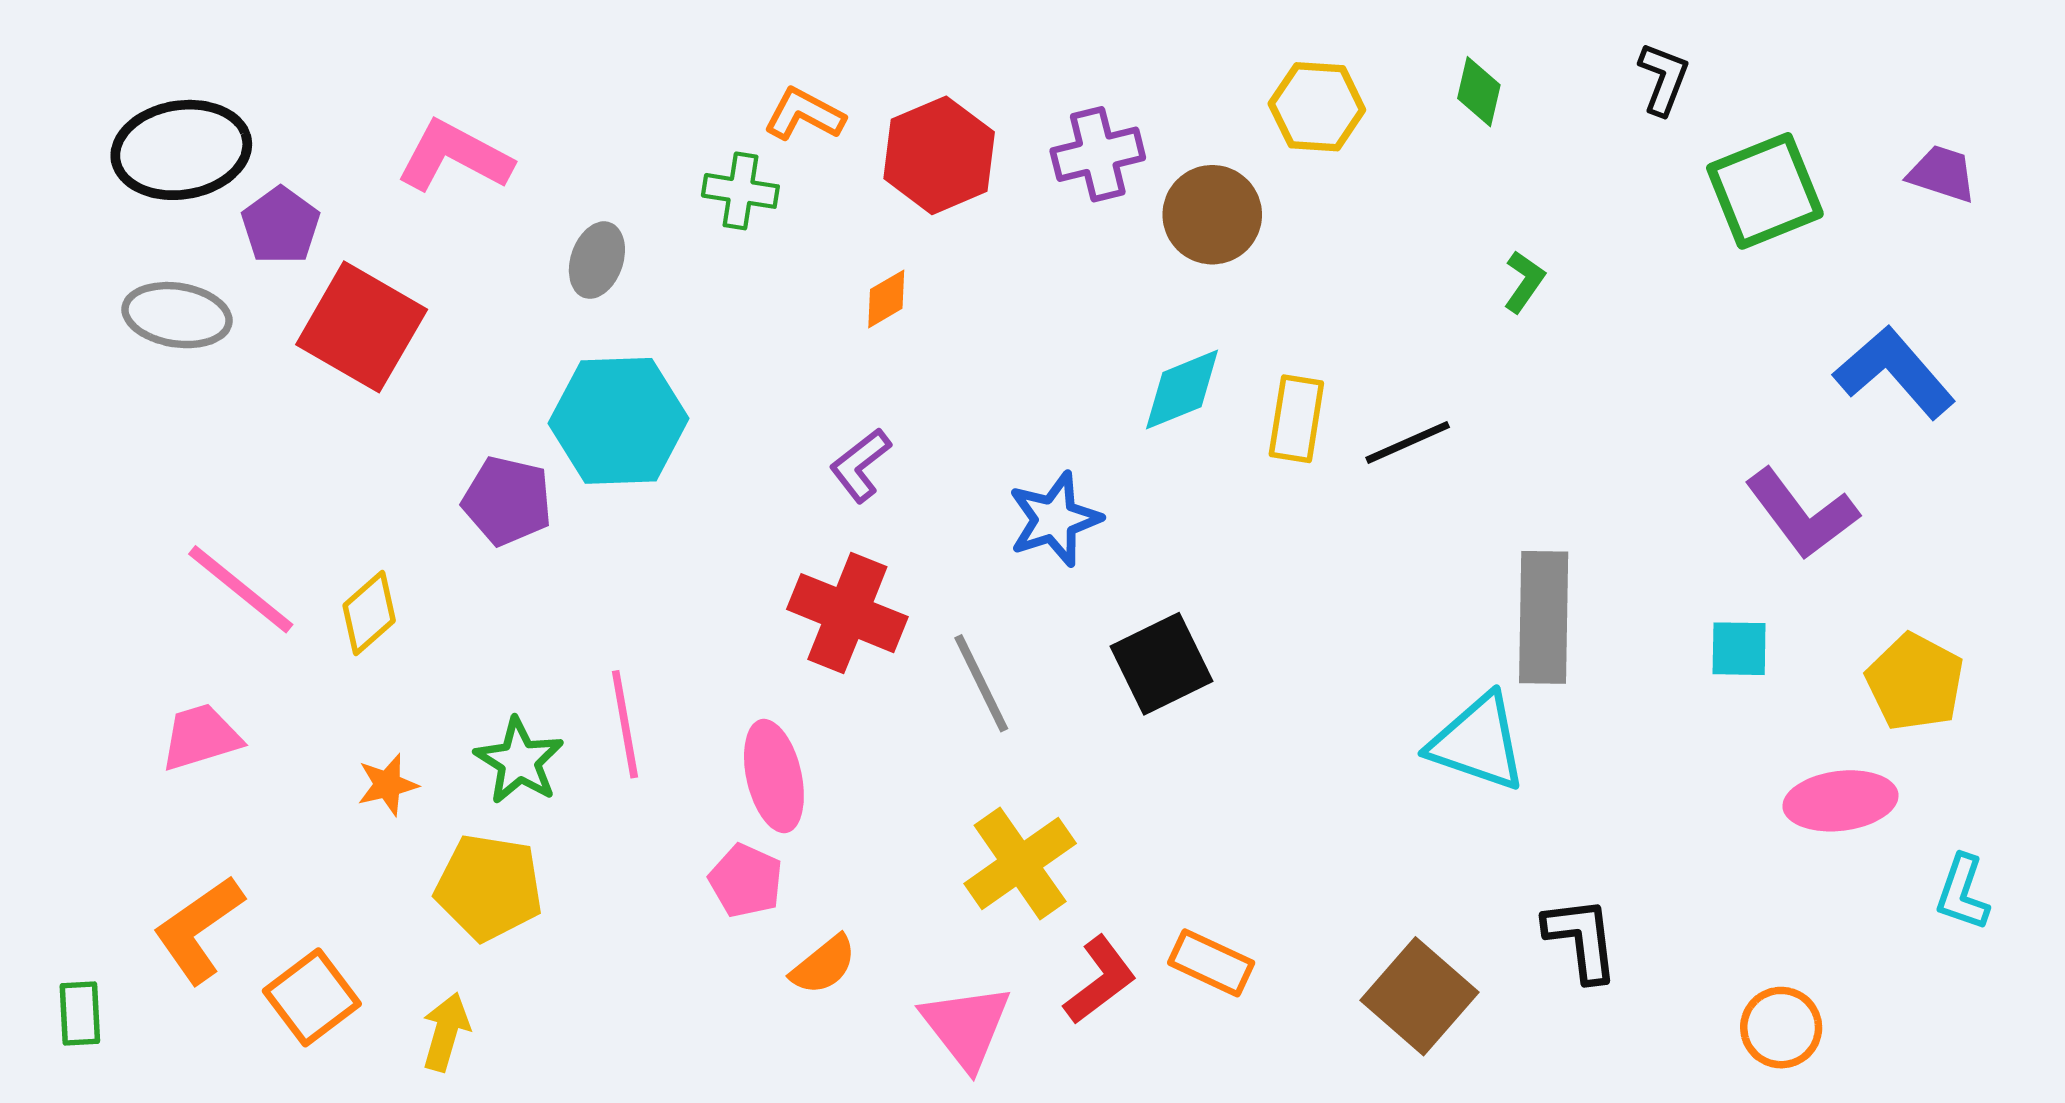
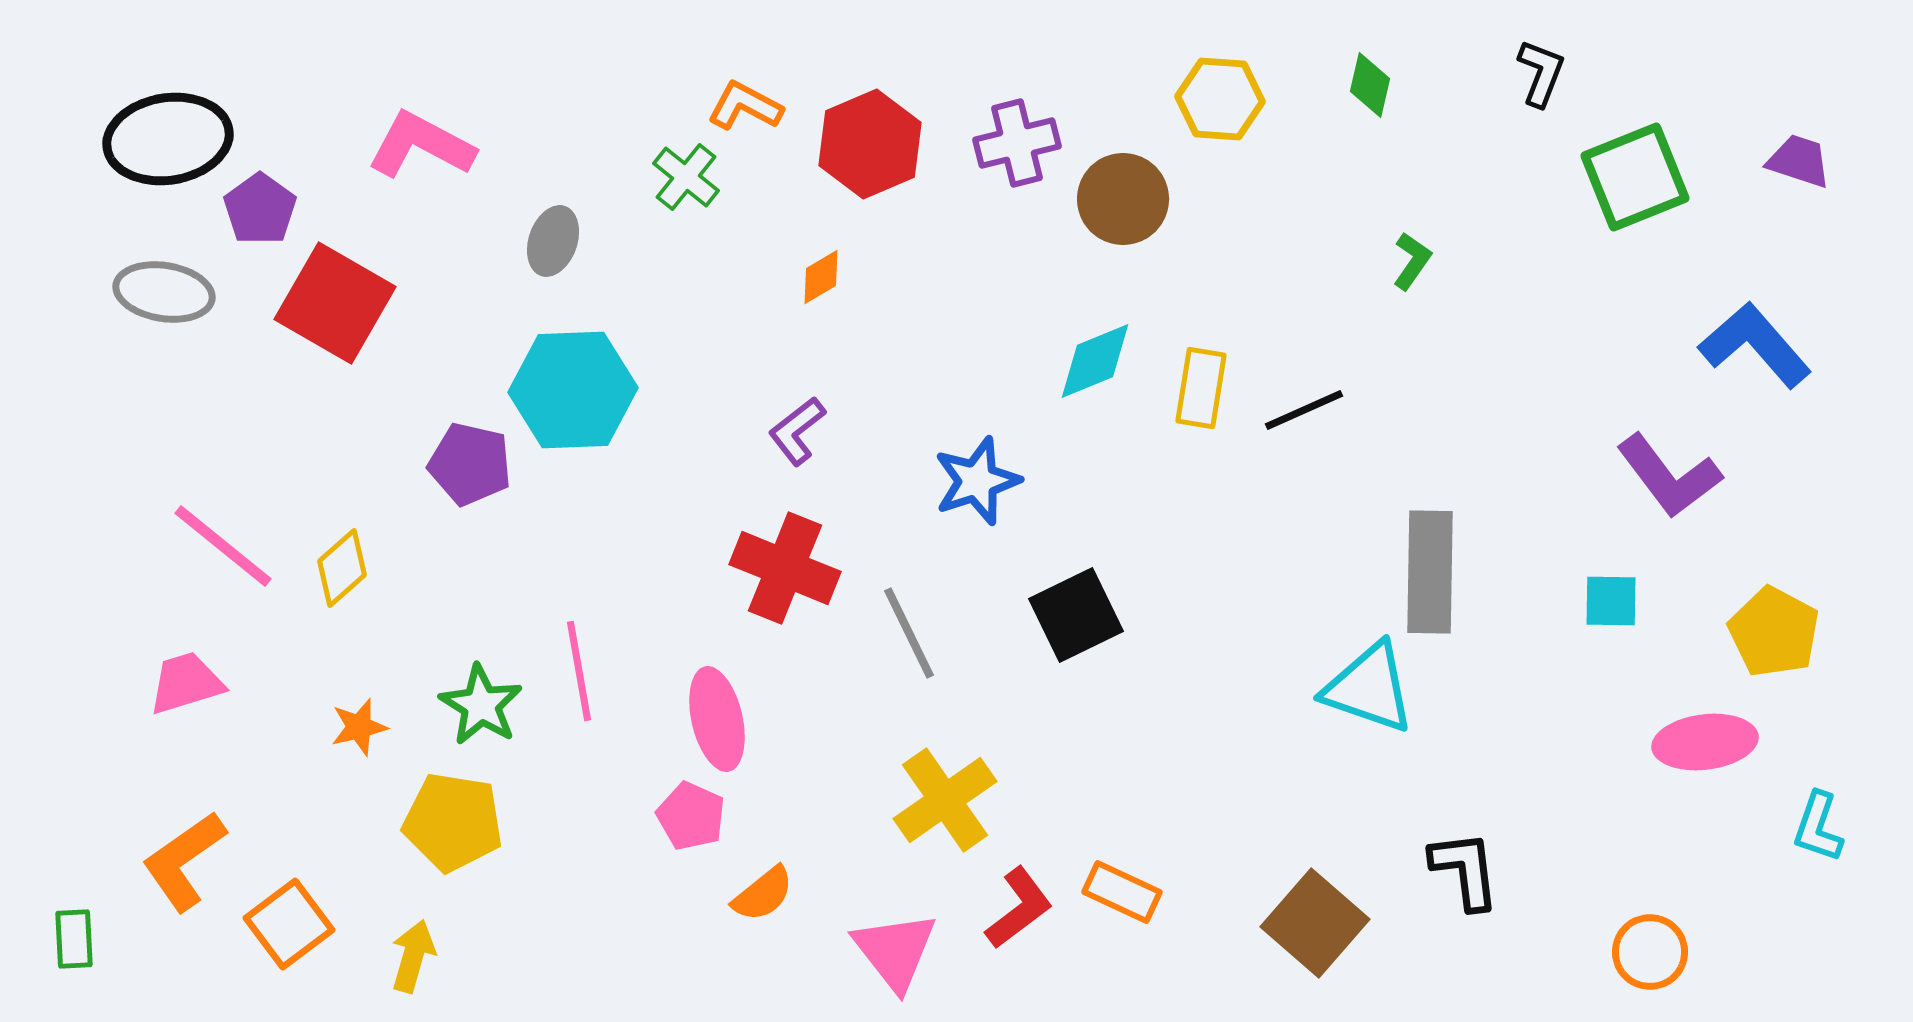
green cross: (740, 191) -> (686, 177), turned 30

